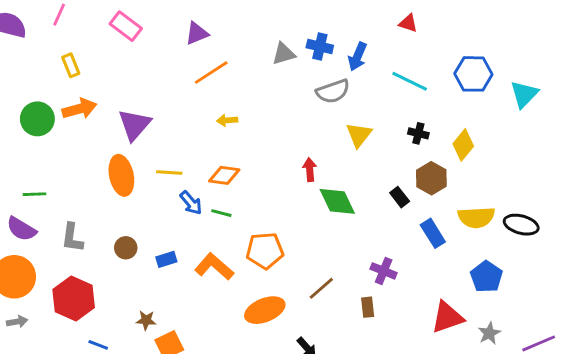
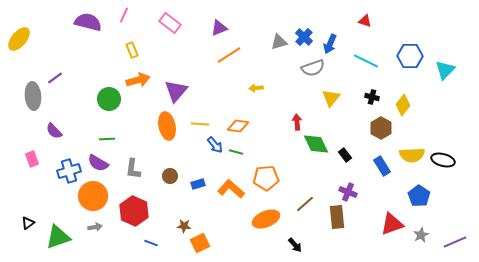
blue cross: (320, 46) -> (304, 37), turned 30
green circle: (37, 119) -> (109, 99), moved
yellow arrow: (227, 120) -> (256, 88), moved
black rectangle: (400, 197) -> (345, 155), moved
brown rectangle: (368, 307) -> (337, 217), size x1.6

